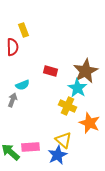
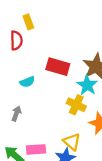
red rectangle: (50, 71) -> (58, 67), size x1.5
gray arrow: (12, 100) -> (16, 113), moved

